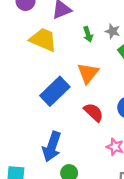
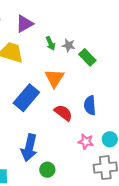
gray star: (113, 31) -> (69, 45), moved

